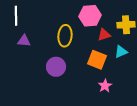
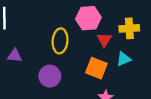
red triangle: (104, 35) -> (104, 40), turned -40
purple triangle: (24, 41) -> (15, 56), moved

